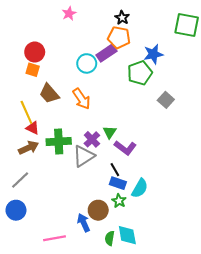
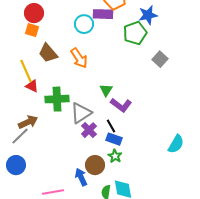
purple rectangle: (106, 53) -> (103, 14), turned 36
purple cross: (92, 139) -> (89, 130), moved
brown arrow: (28, 148) -> (28, 122), moved
cyan semicircle: (140, 188) -> (176, 144), moved

